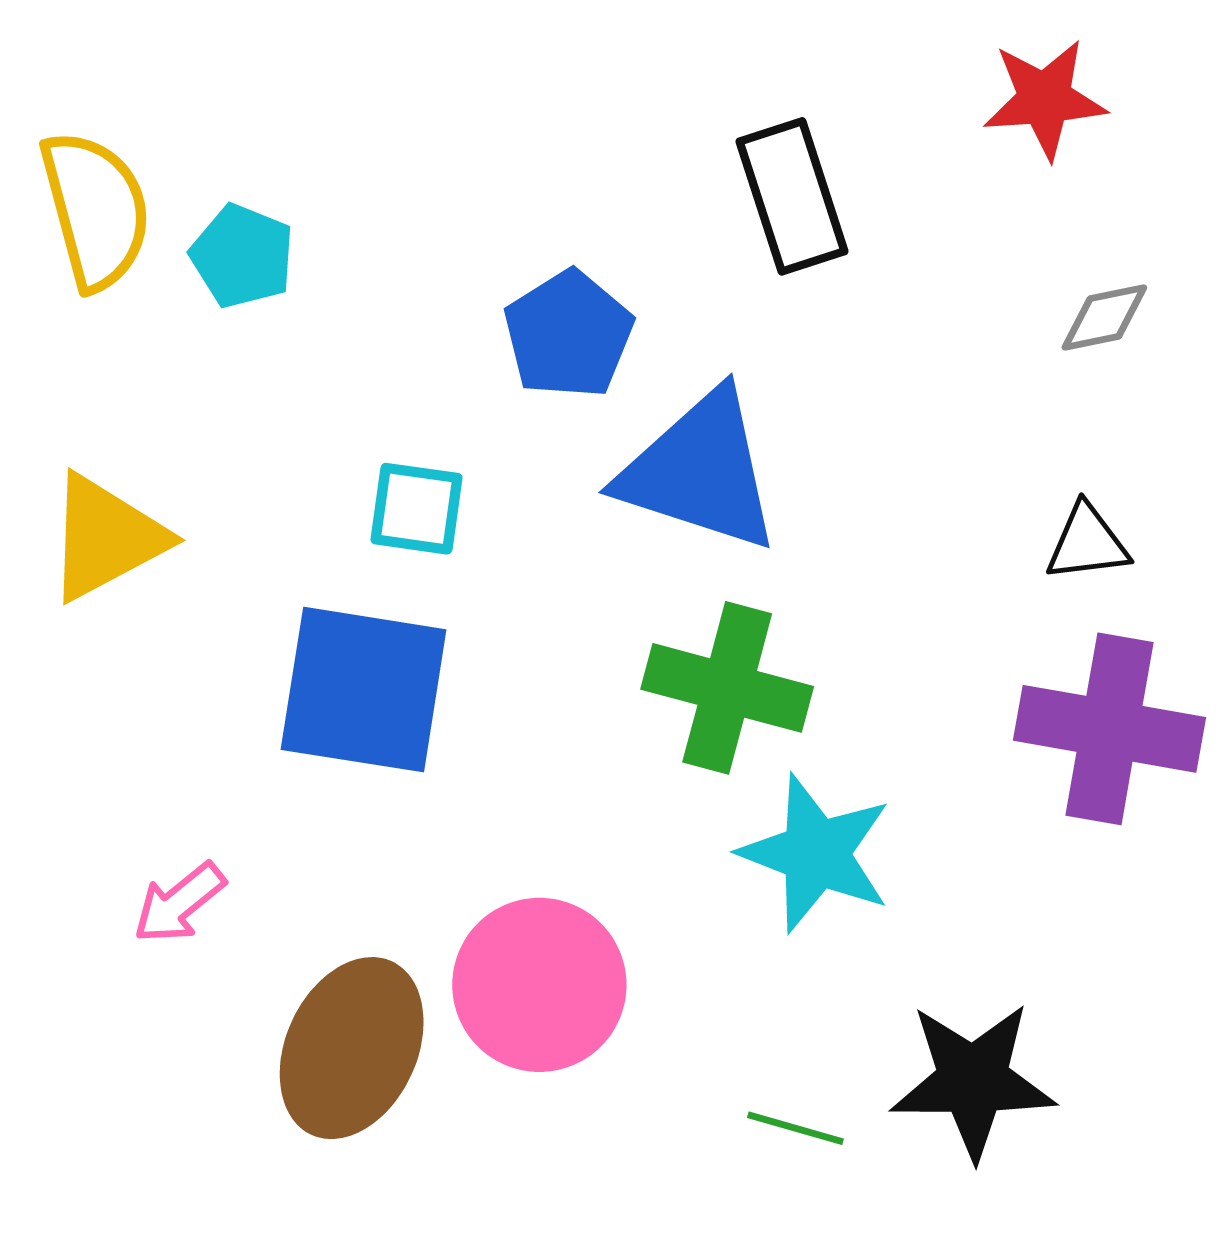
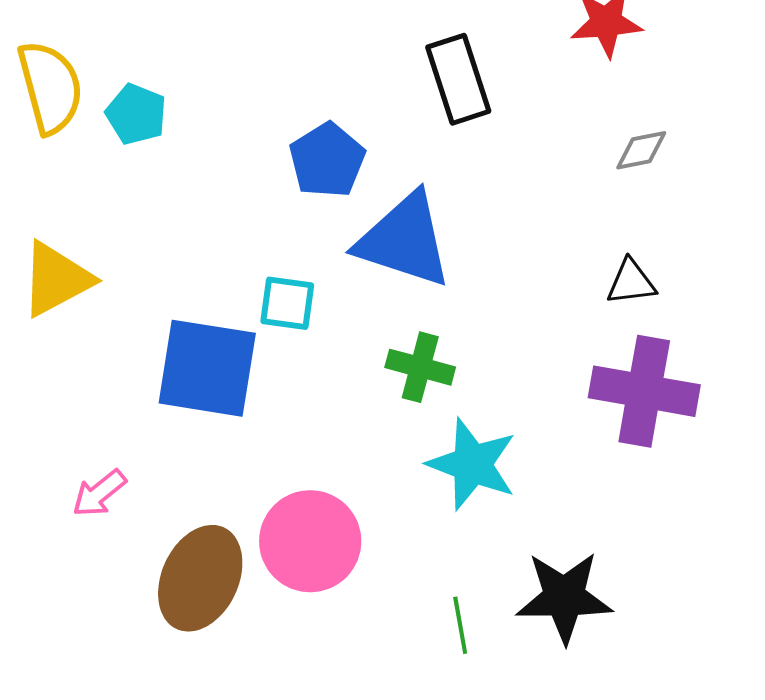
cyan square: (416, 509) -> (287, 303), moved
green cross: (727, 688) -> (420, 367), size x0.7
green line: (795, 1128) -> (460, 625), turned 64

